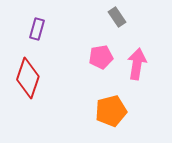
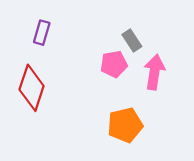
gray rectangle: (117, 17) -> (132, 40), moved

